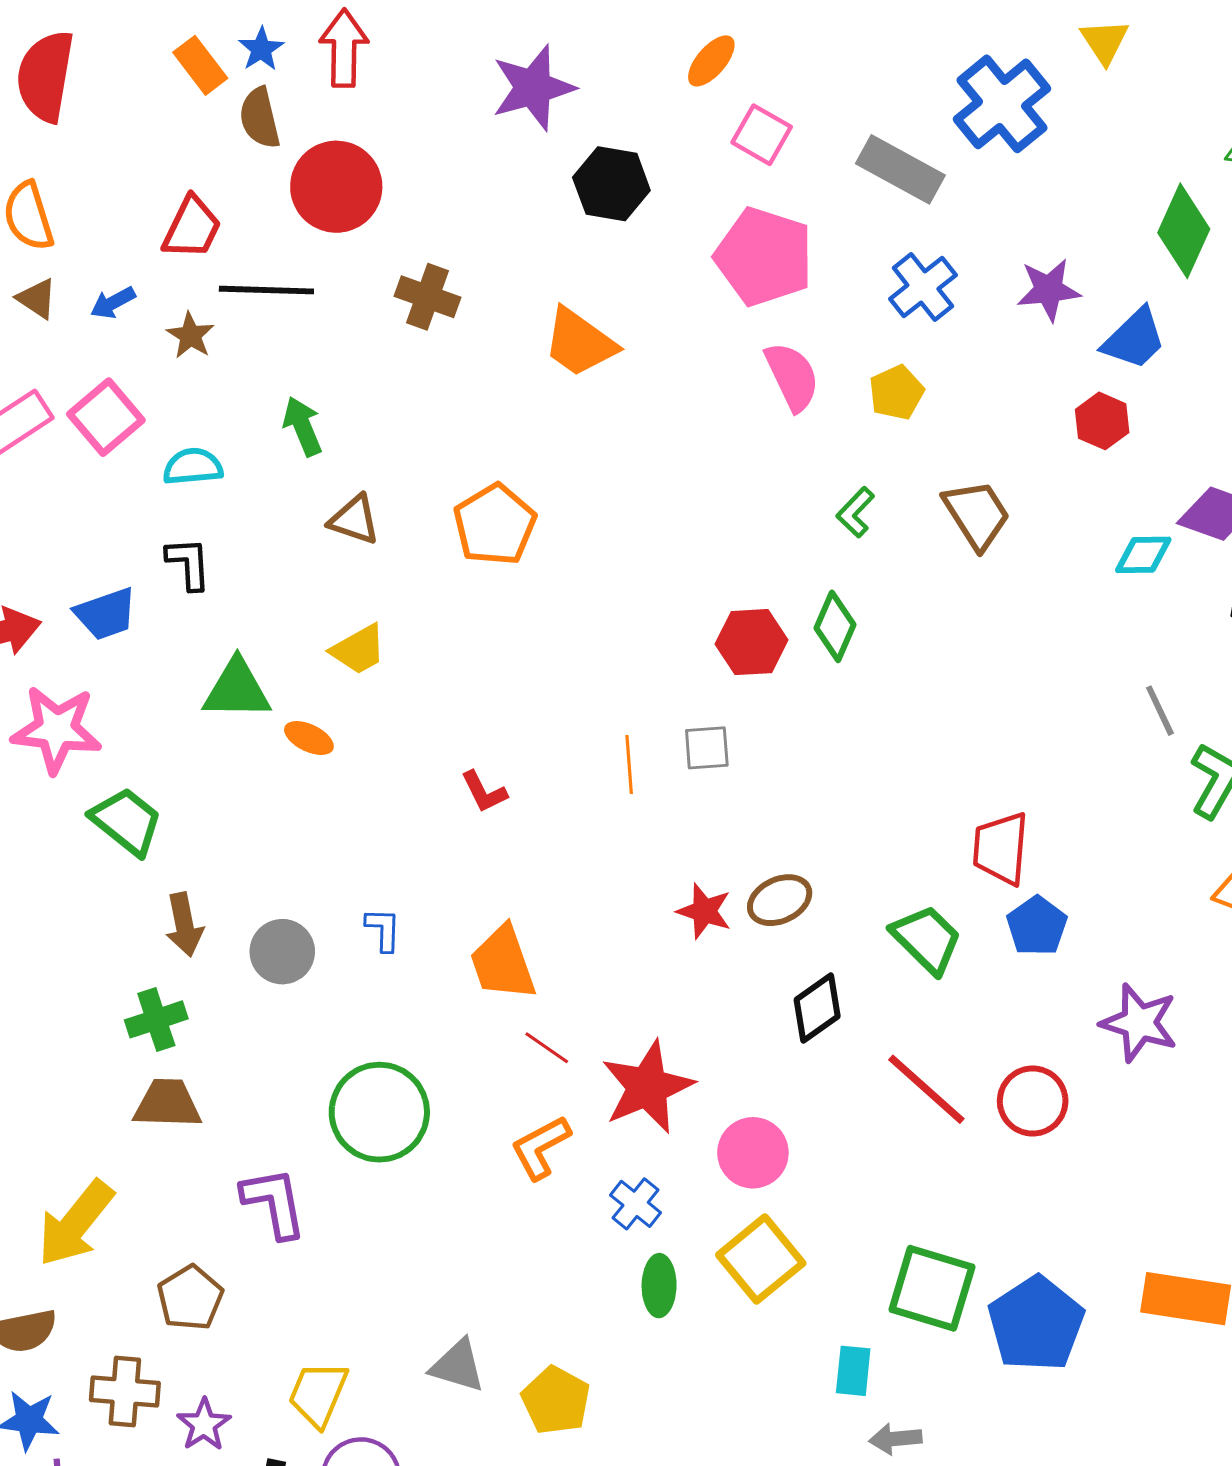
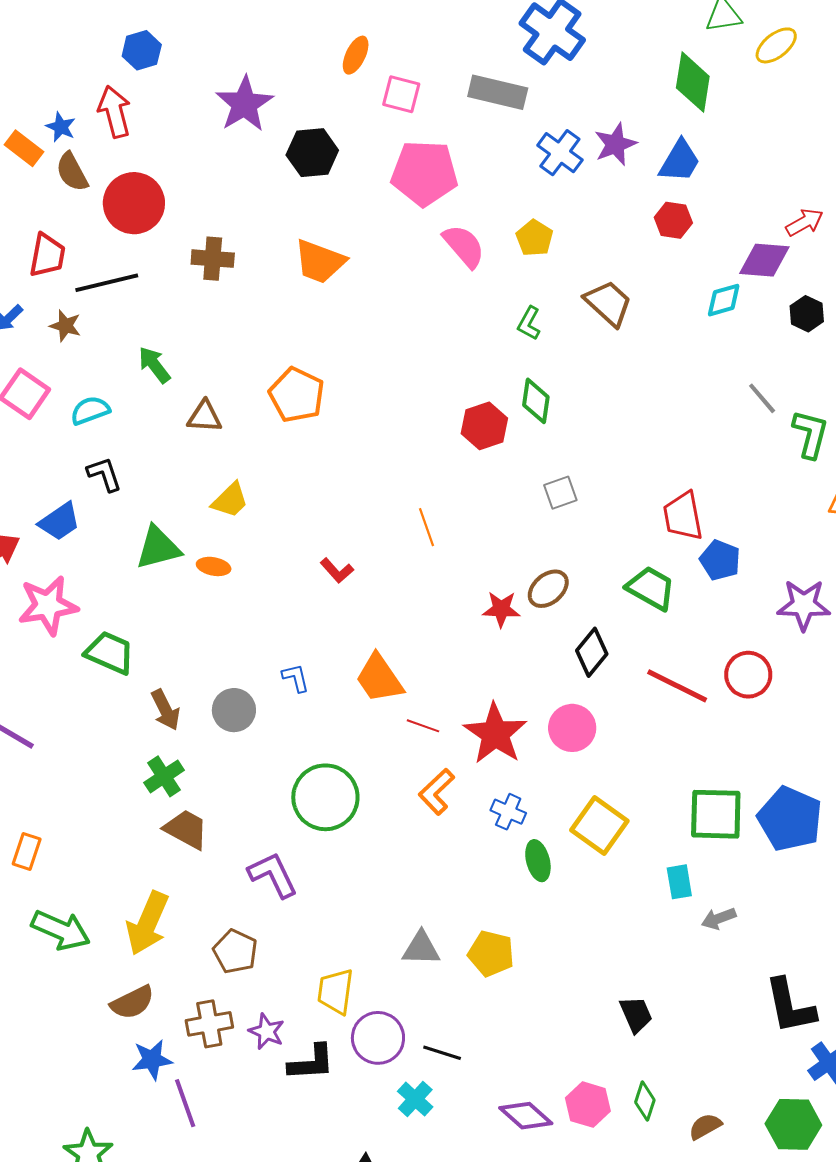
blue cross: (923, 287) -> (560, 153), moved
gray square: (707, 748) -> (560, 493), moved
brown trapezoid: (167, 1104) -> (186, 829), turned 42
pink circle: (753, 1153) -> (572, 728), moved

